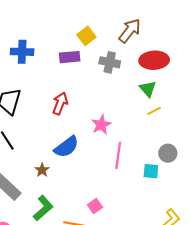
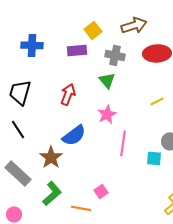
brown arrow: (130, 31) -> (134, 25), turned 35
green triangle: (148, 89) -> (107, 80), moved
brown star: (42, 170) -> (51, 157), size x1.6

